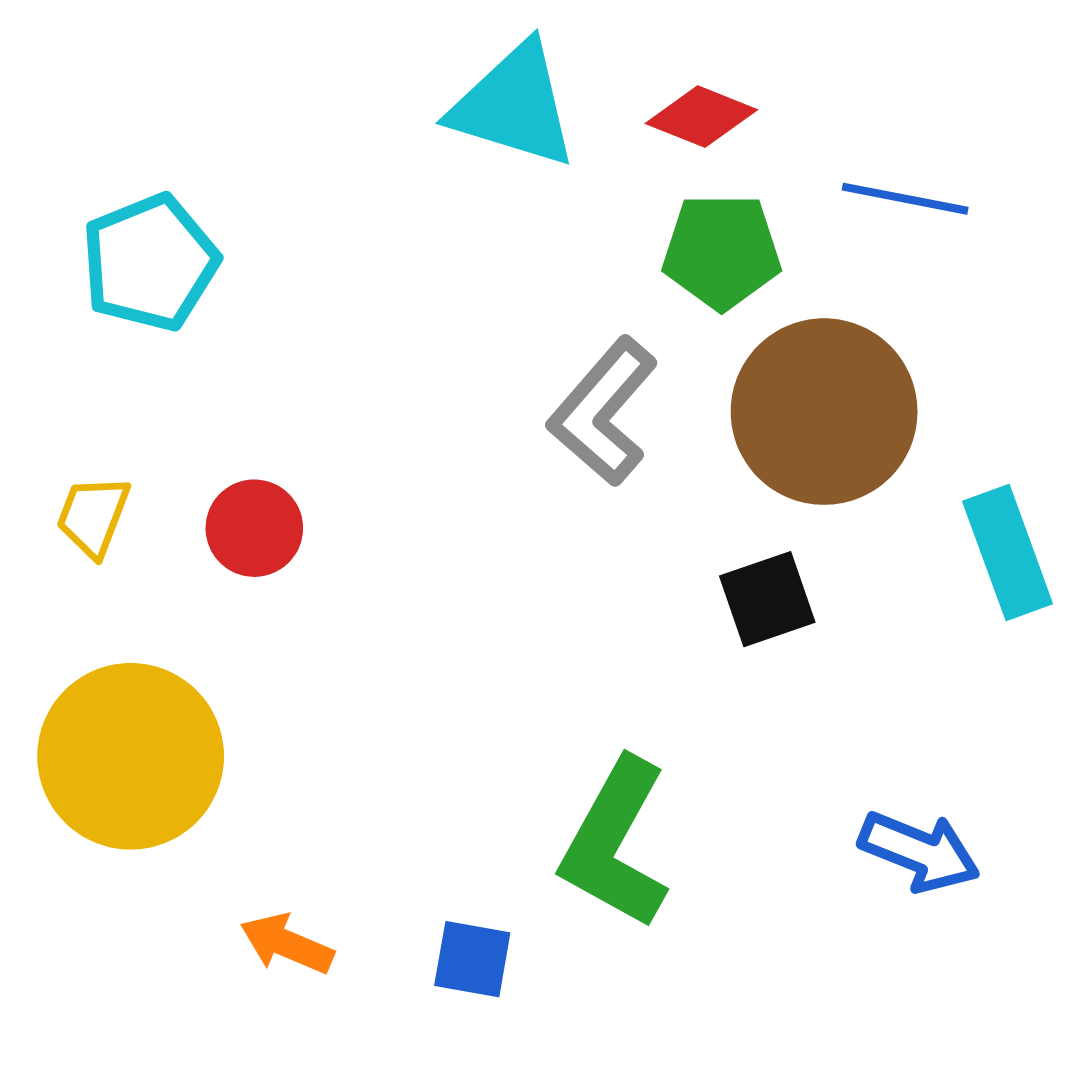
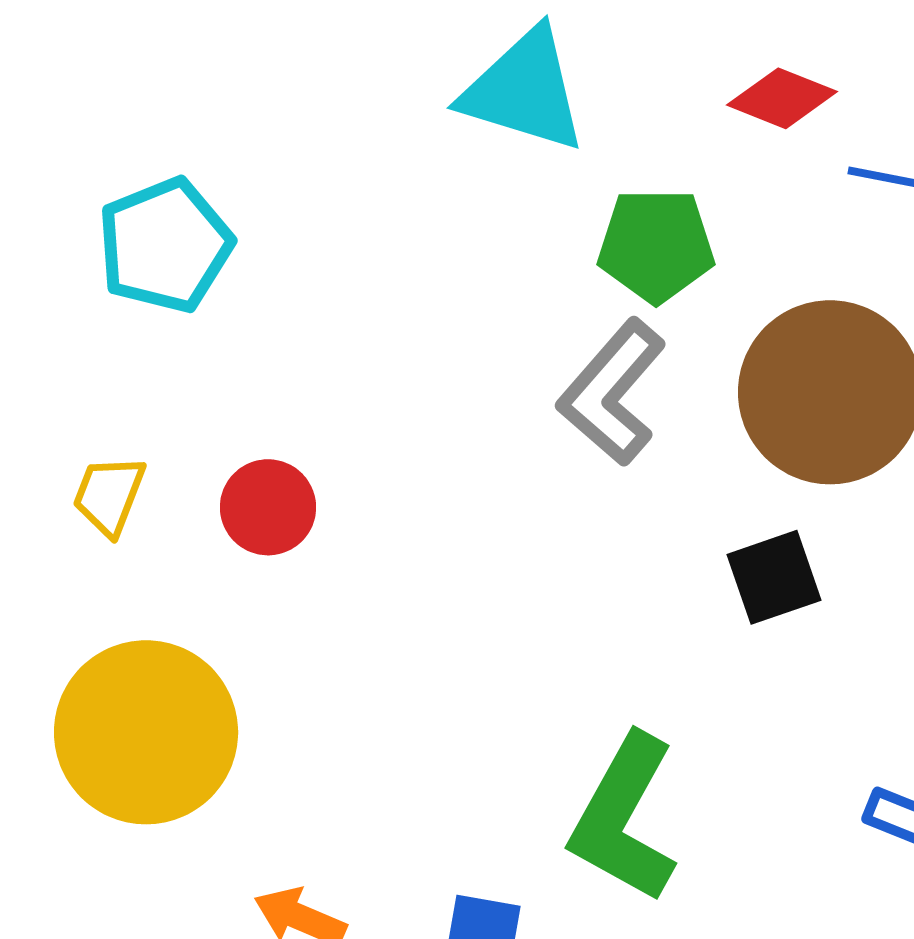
red diamond: (701, 117) -> (782, 98), moved
green pentagon: (722, 251) -> (656, 245), moved

